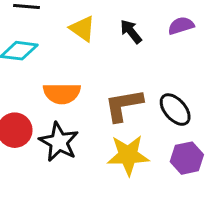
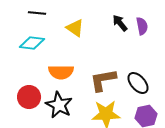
purple semicircle: (181, 26) -> (142, 26), turned 96
black arrow: (131, 32) -> (120, 23), moved

